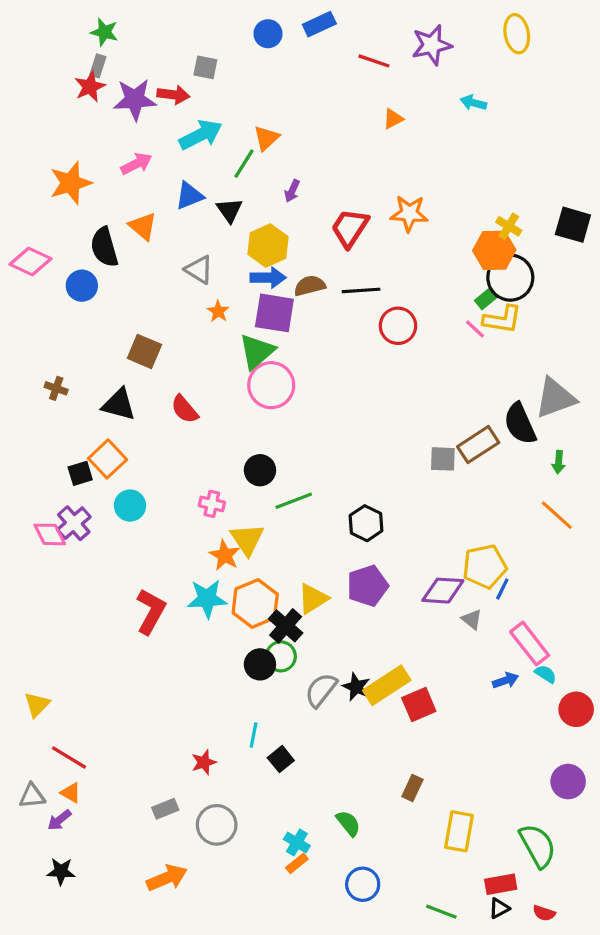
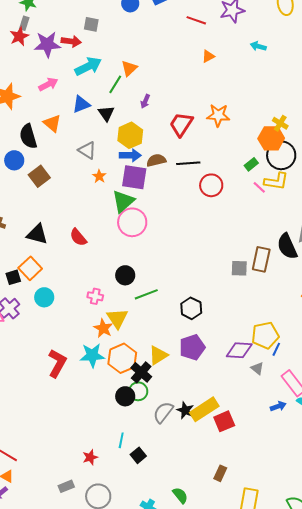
green rectangle: (486, 298) -> (251, 164), moved
brown square: (144, 351) -> (39, 176), moved, turned 30
brown rectangle: (478, 445) -> (261, 259), turned -45

